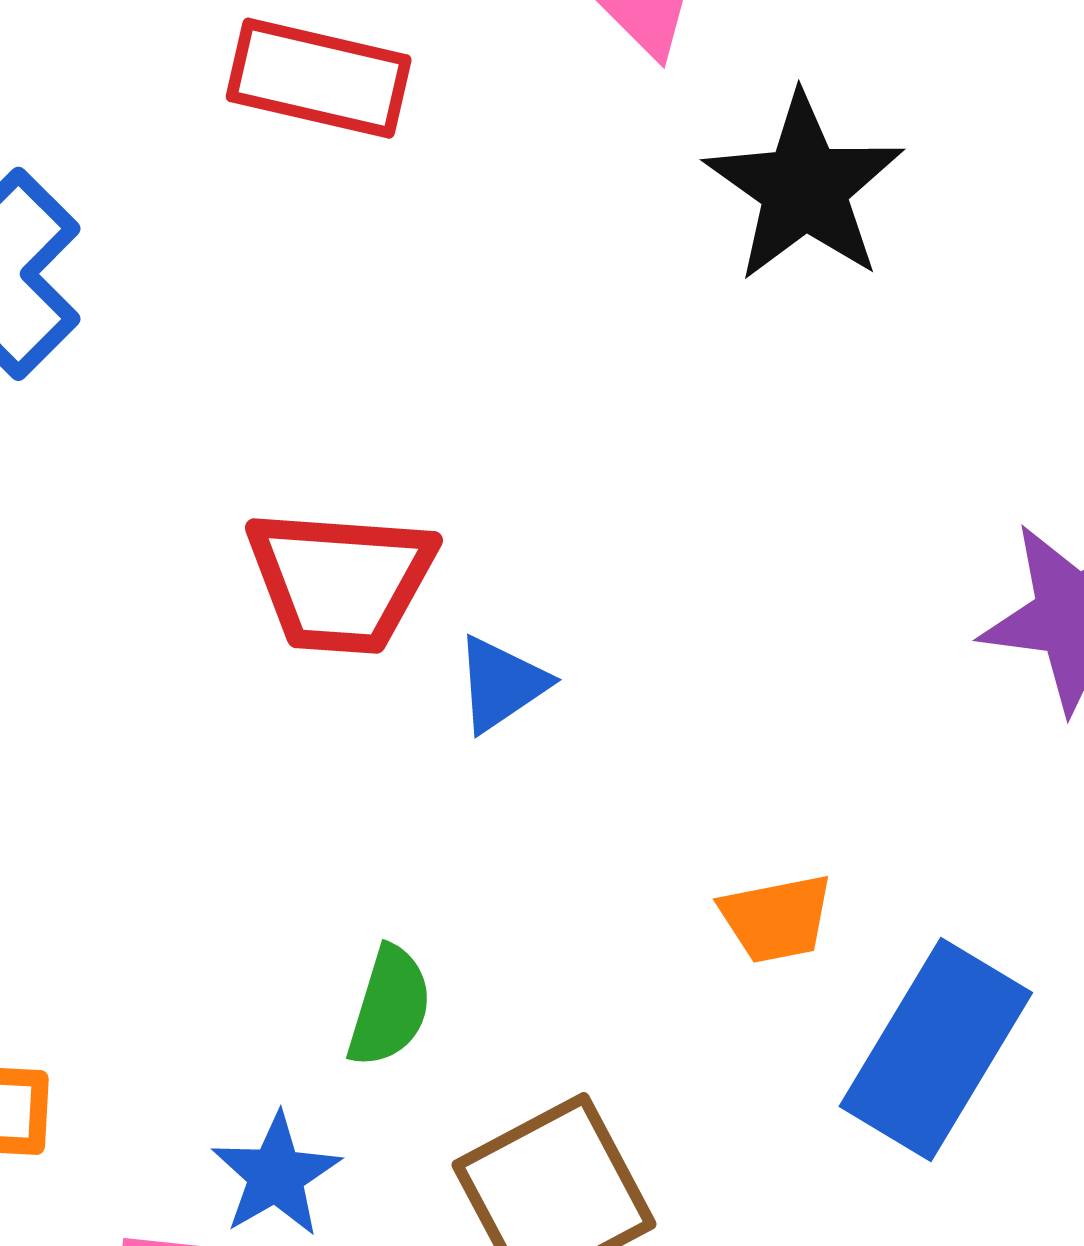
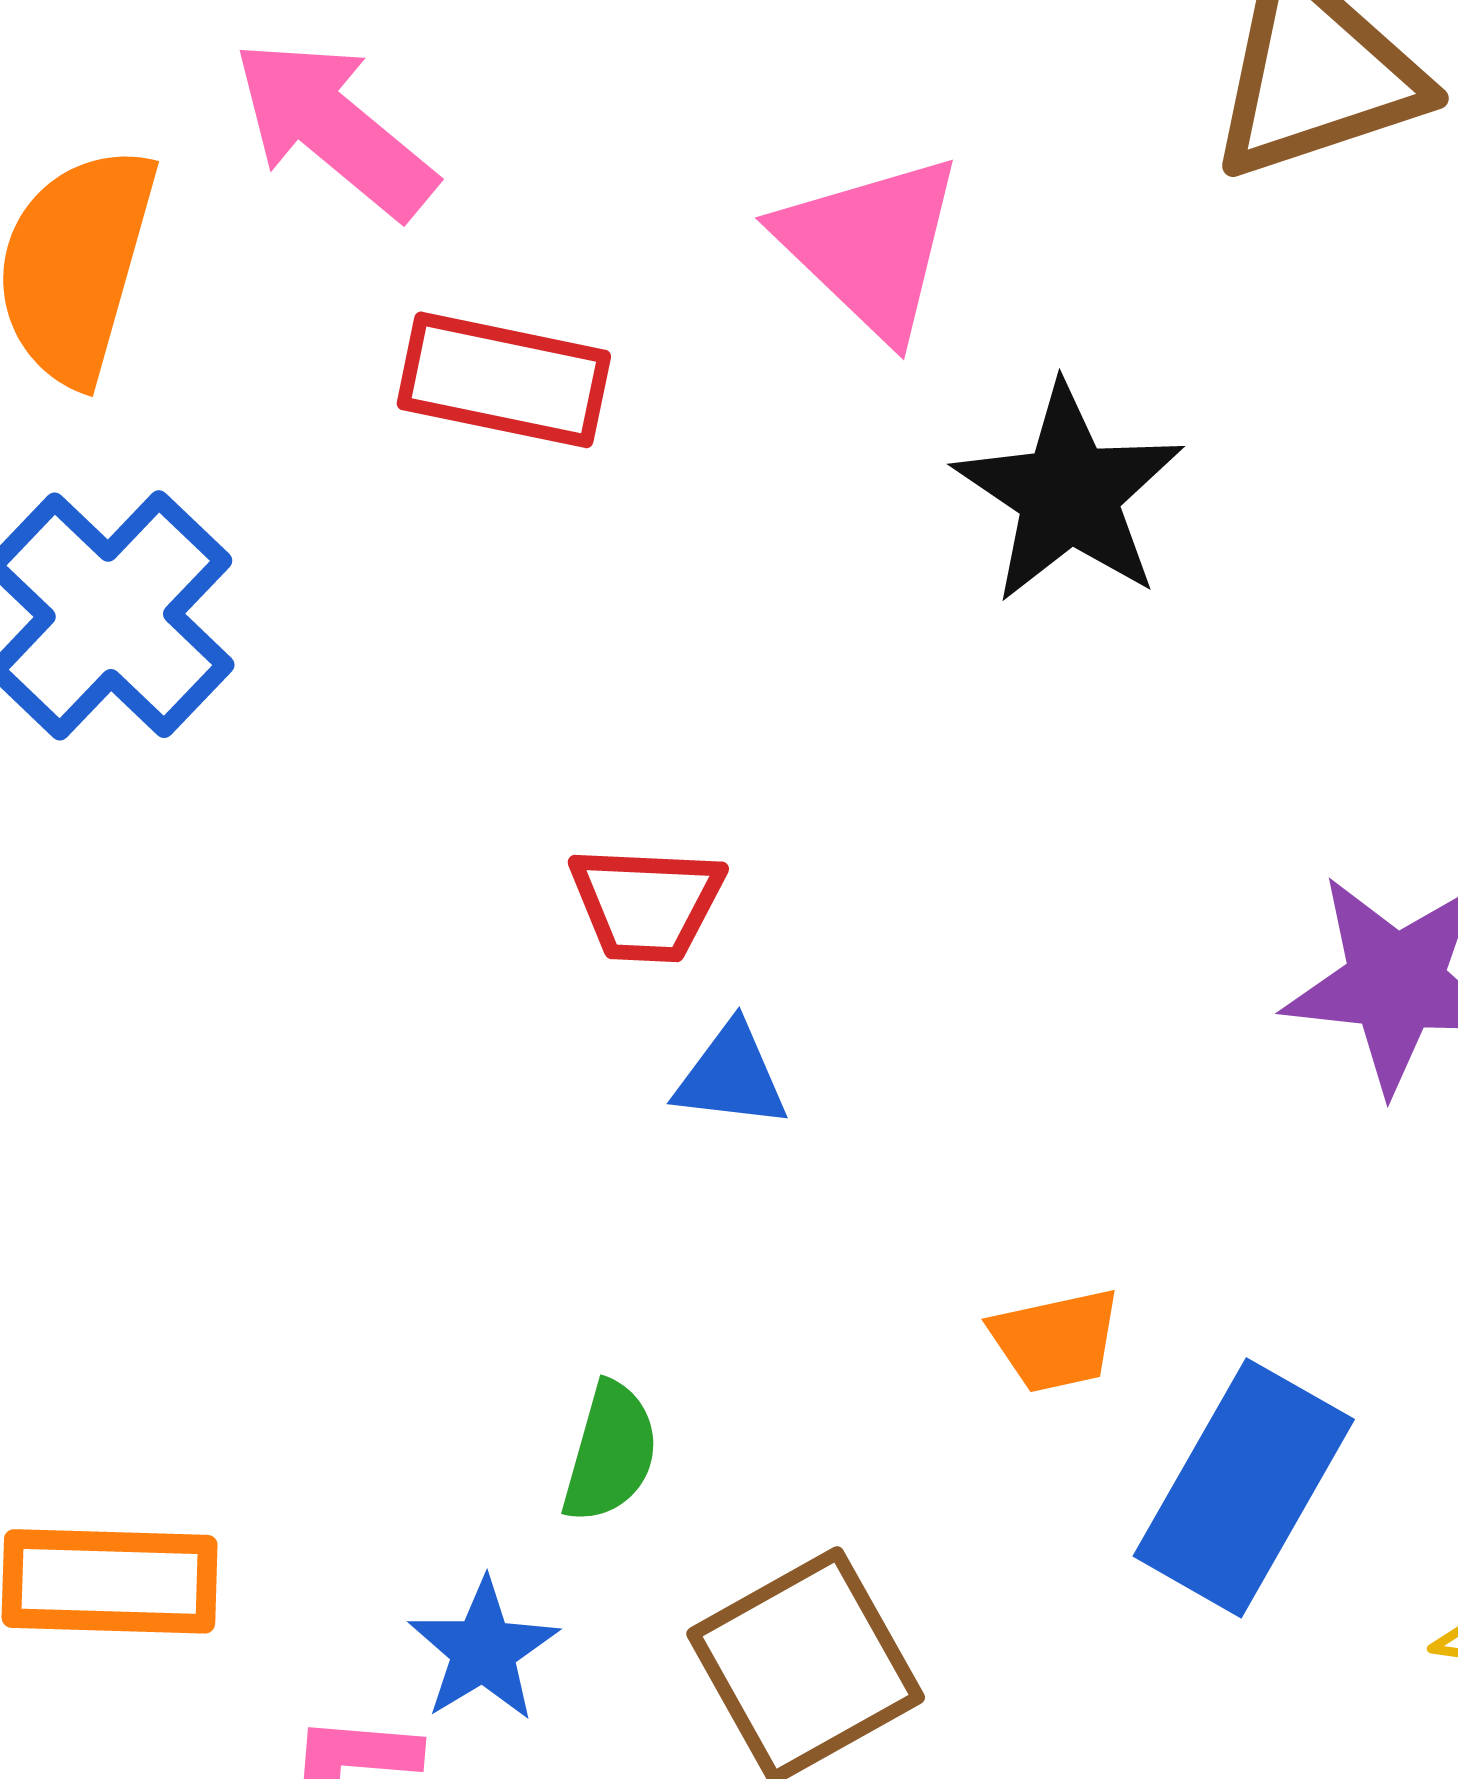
red trapezoid: (341, 581) -> (647, 904), moved, size x0.7
blue triangle: (501, 684) -> (731, 1076), turned 42

